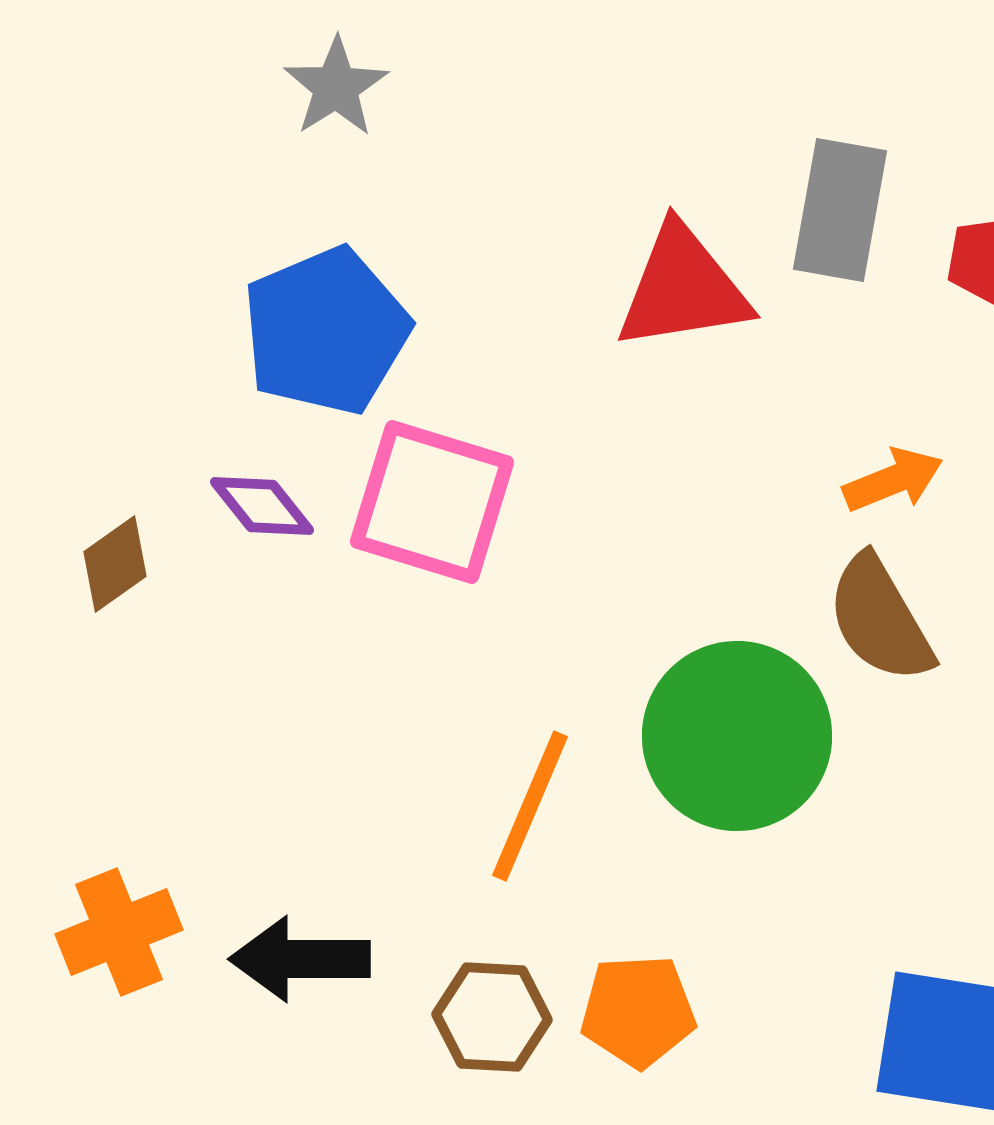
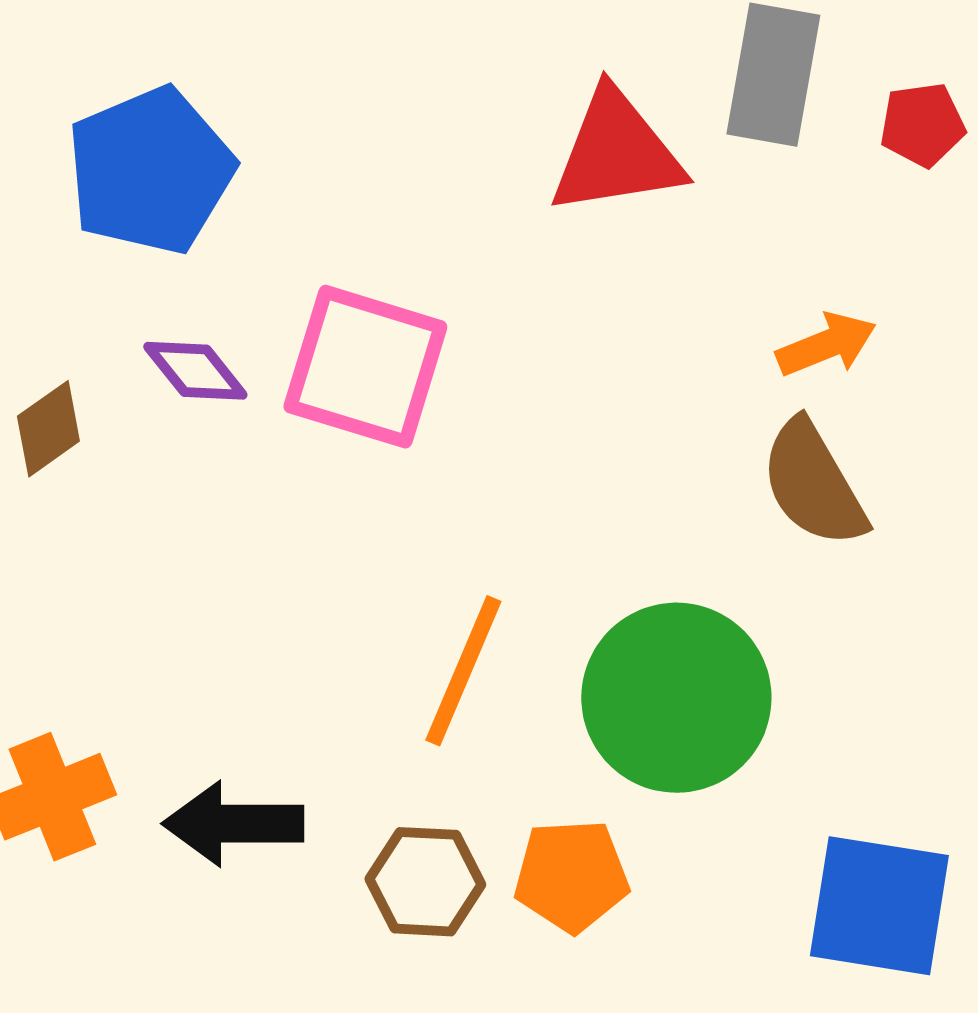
blue pentagon: (326, 331) -> (150, 171), moved
green circle: (737, 736) -> (676, 698), moved

